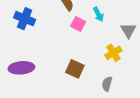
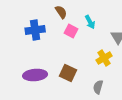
blue cross: (25, 19) -> (35, 30), moved, turned -30
purple ellipse: (21, 68) -> (35, 75), moved

